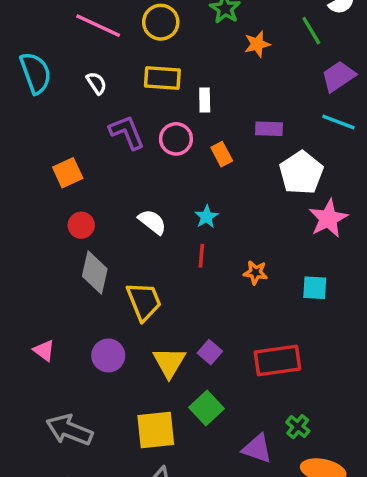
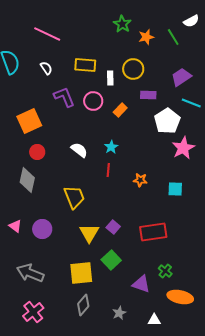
yellow circle: (161, 22) -> (133, 69), moved
orange star: (257, 44) -> (146, 37), moved
purple trapezoid: (338, 76) -> (181, 77), moved
cyan line: (338, 122) -> (191, 103), moved
orange rectangle: (222, 154) -> (120, 110), turned 72
orange square: (68, 173) -> (29, 121), size x1.4
gray diamond: (95, 273) -> (27, 180), moved
purple circle: (108, 355) -> (42, 229), moved

